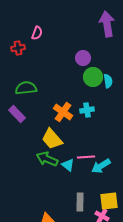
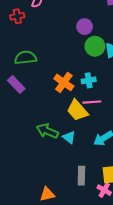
yellow trapezoid: (52, 139) -> (77, 110), moved
pink line: (86, 157) -> (92, 102), moved

